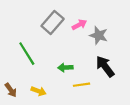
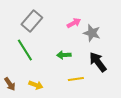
gray rectangle: (53, 22) -> (32, 21), moved
green arrow: (65, 68) -> (64, 55), moved

